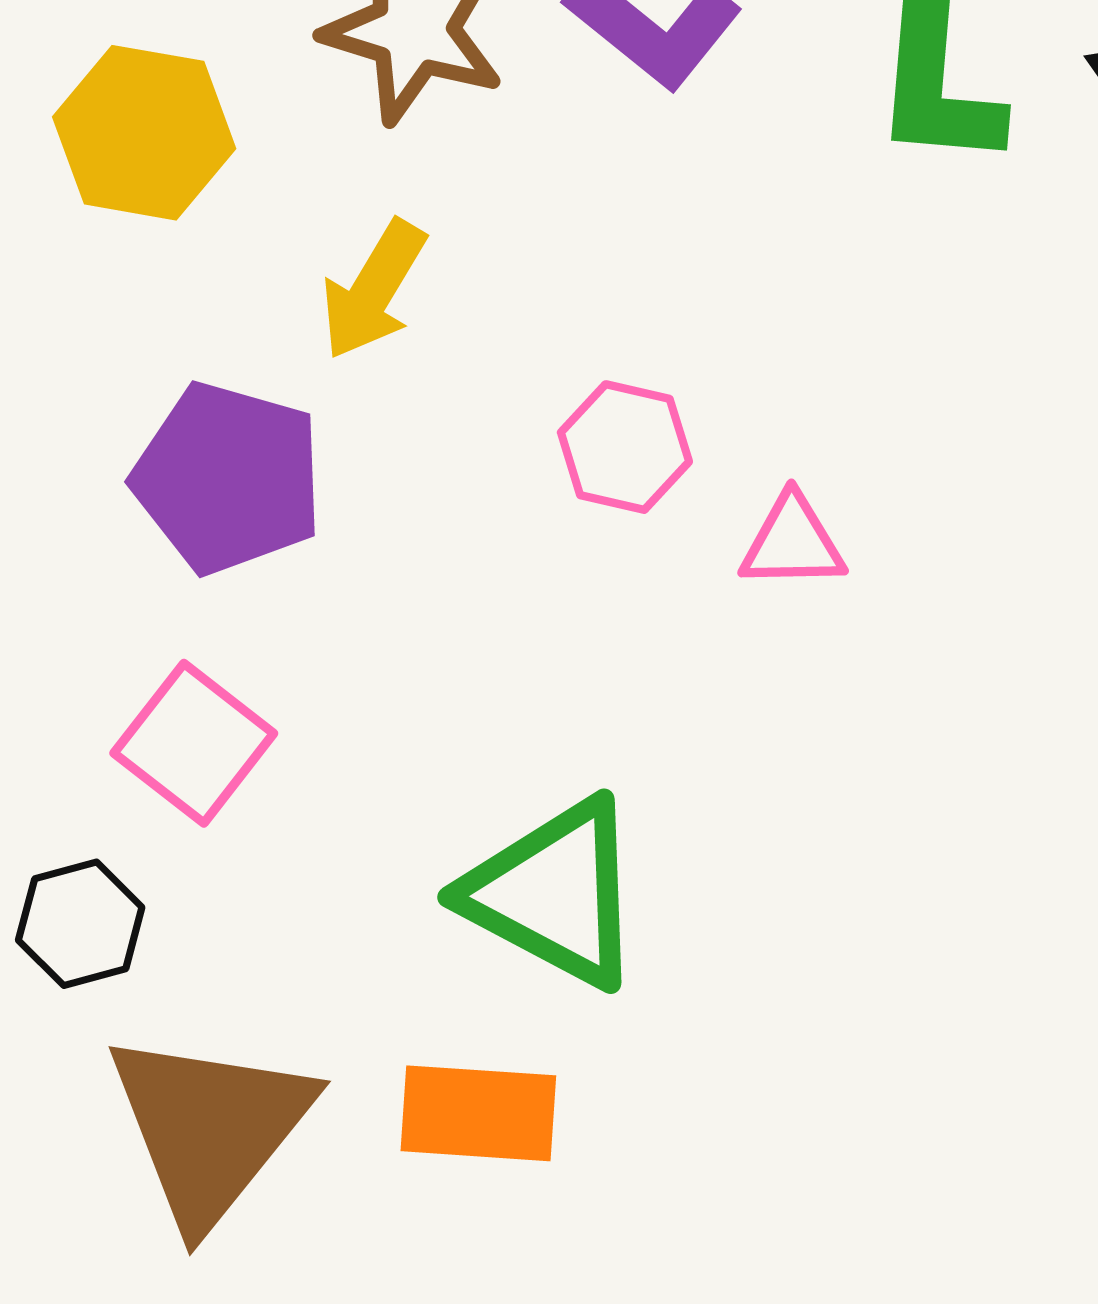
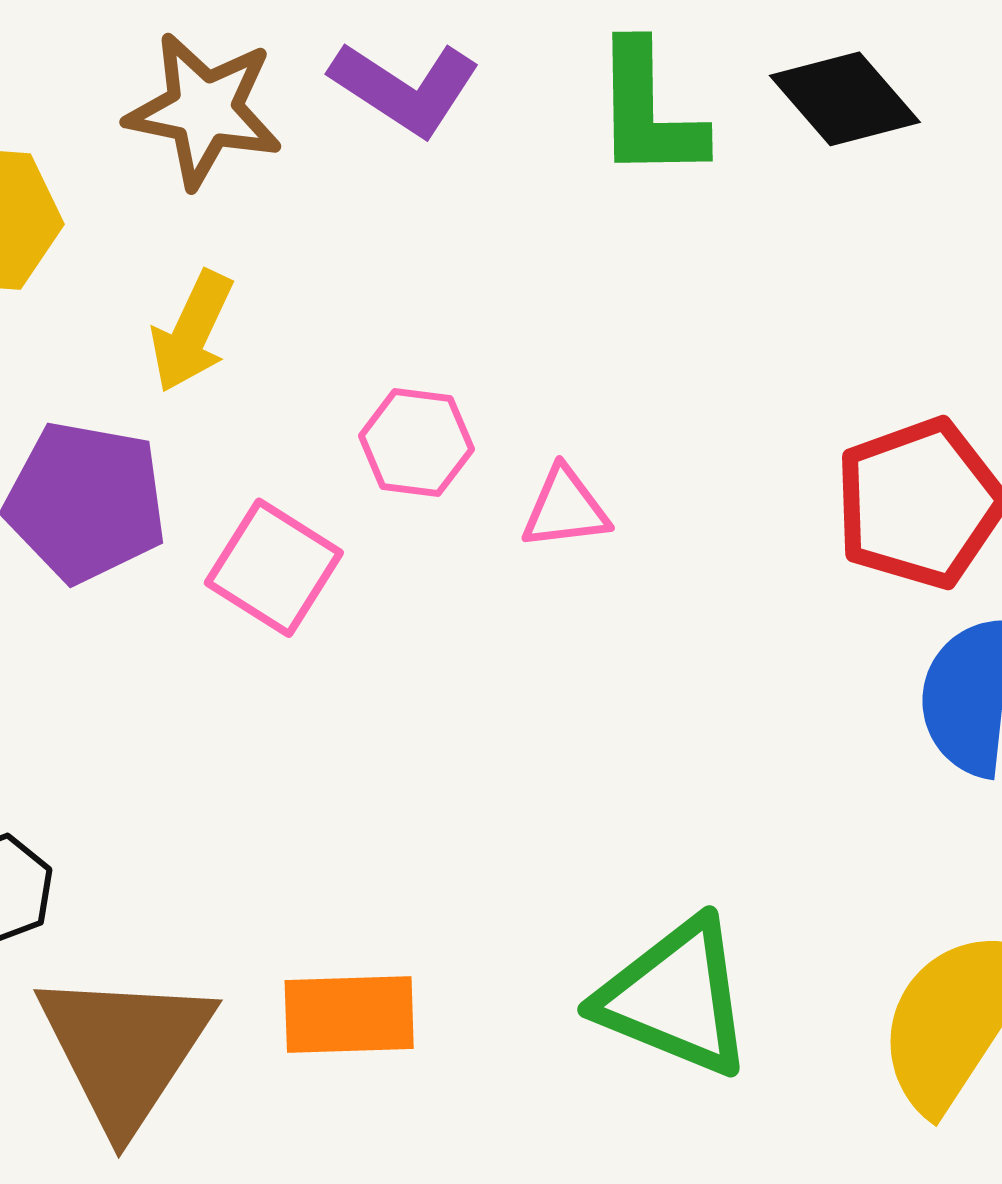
pink square: (194, 743) -> (274, 568), moved
green triangle: (554, 893) -> (675, 997), moved

